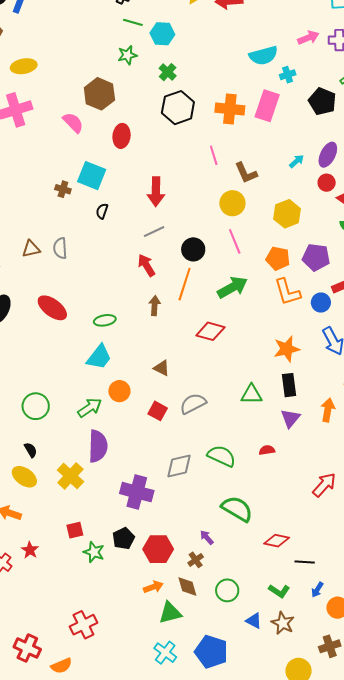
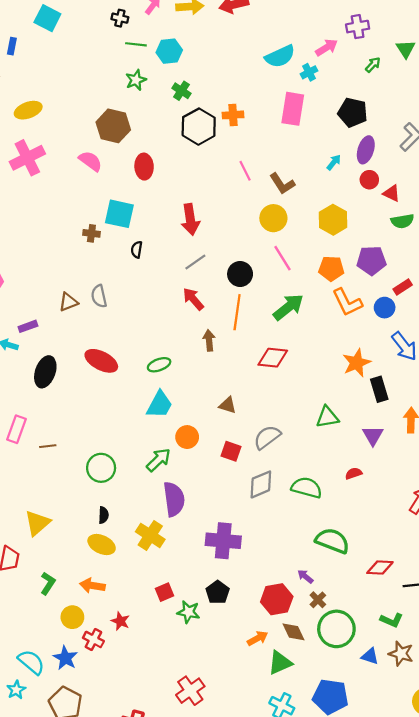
pink arrow: (308, 38) -> (327, 48), moved
black pentagon: (322, 101) -> (353, 113), moved
orange cross: (230, 109) -> (233, 115), moved, size x0.7
black rectangle: (289, 385) -> (379, 389), moved
black semicircle: (31, 450) -> (103, 515), turned 42
gray diamond: (179, 466) -> (261, 484), moved
red hexagon: (158, 549) -> (277, 599), moved
brown cross: (196, 560) -> (318, 600), moved
green circle: (227, 590) -> (336, 629), size x1.5

